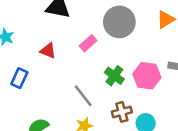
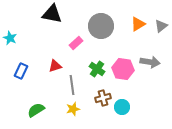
red triangle: (48, 51) -> (55, 66), moved, turned -40
gray line: (83, 96) -> (72, 85), turned 30

